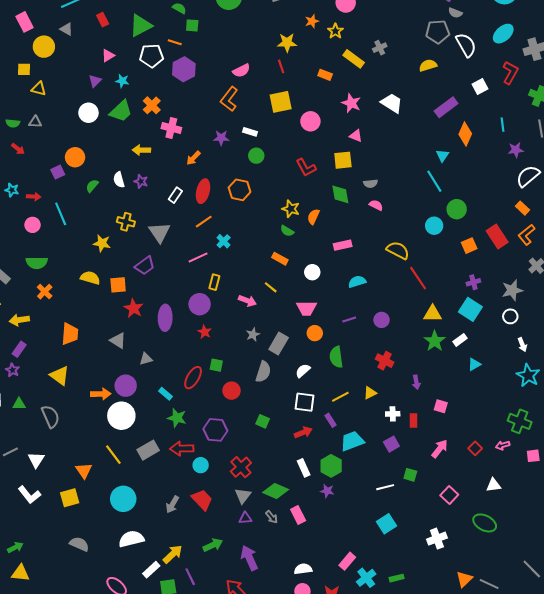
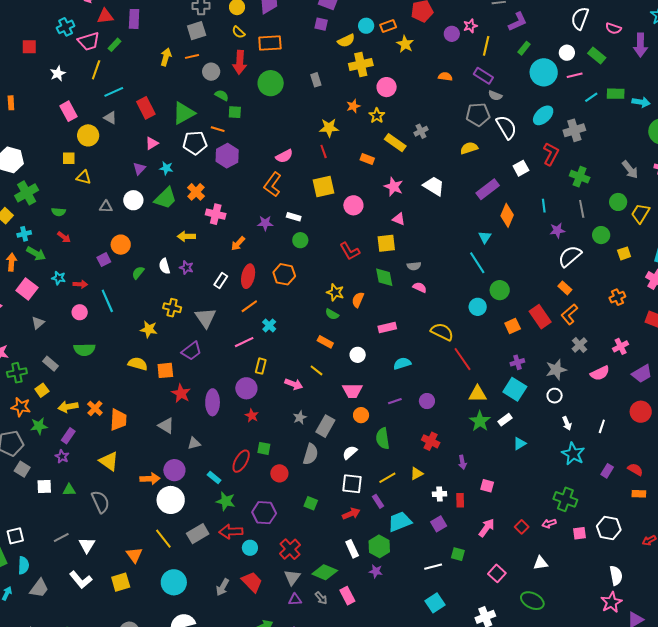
red rectangle: (103, 20) -> (146, 108), size x1.5
gray triangle: (35, 122) -> (106, 207), moved
orange cross: (45, 292) -> (95, 408), moved

